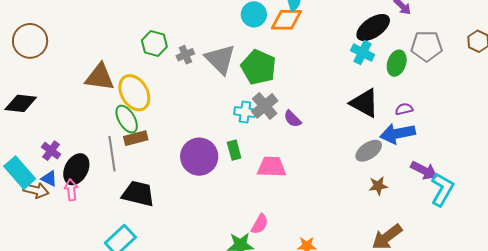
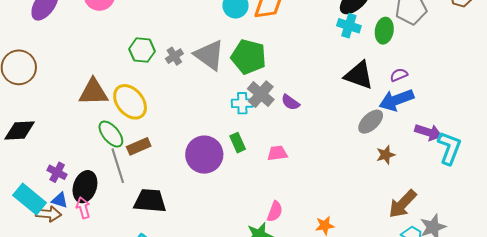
green ellipse: (127, 119) -> (111, 134), moved
pink trapezoid: (272, 167) -> (277, 153), size x0.7

